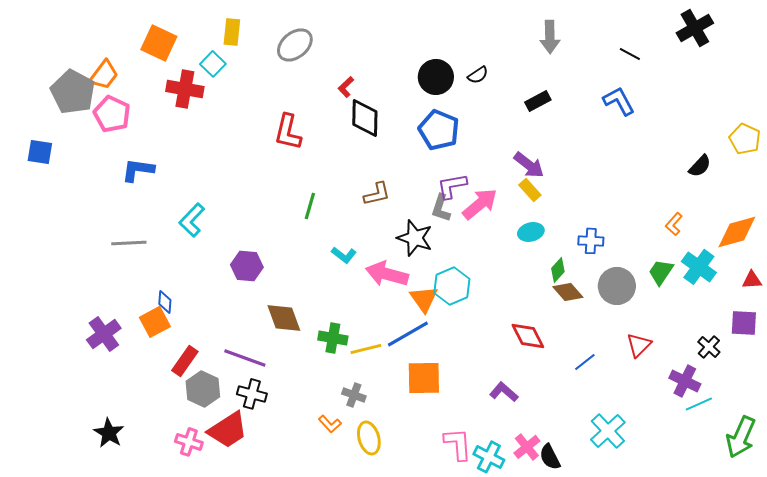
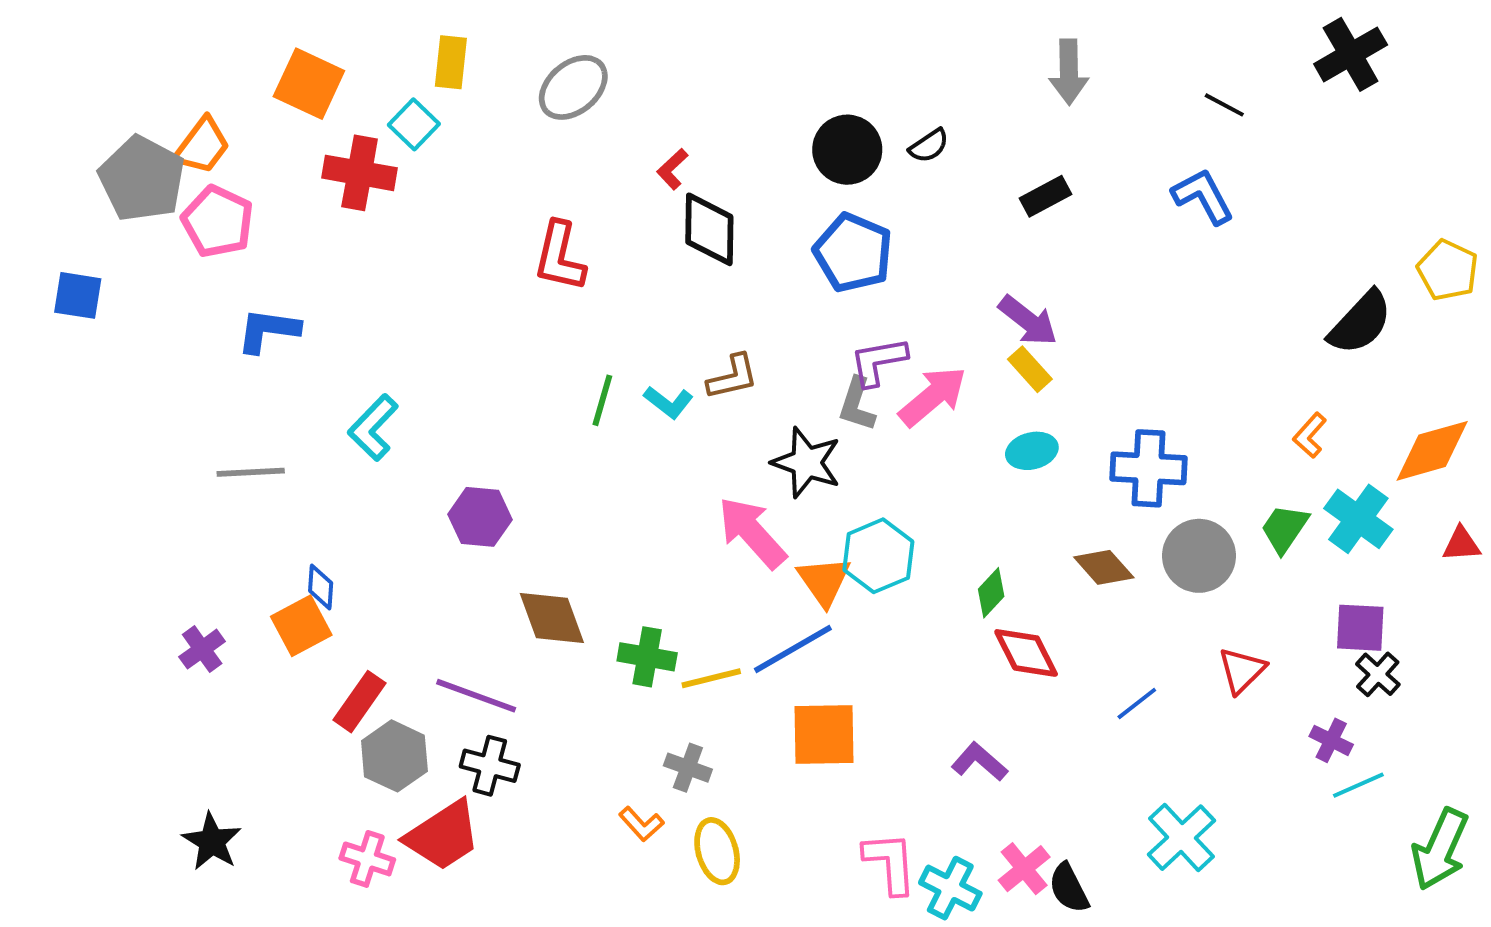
black semicircle: (700, 166) -> (1360, 323), size x1.5
blue cross: (591, 241) -> (1148, 468), size x1.5
cyan L-shape: (344, 255) -> (668, 402), moved
green diamond: (558, 270) -> (991, 593), moved
pink arrow: (387, 274) -> (752, 532), turned 33
purple square: (744, 323) -> (1360, 628), moved
purple cross: (104, 334) -> (202, 649), size x0.7
purple cross: (685, 381) -> (1331, 740), size x0.7

